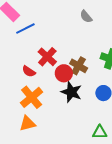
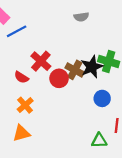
gray semicircle: (86, 17) -> (81, 17), turned -56
black star: (71, 92) -> (92, 67), moved, turned 30
orange cross: (32, 97) -> (25, 105), size x0.7

